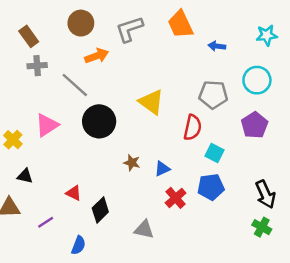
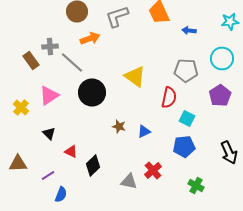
brown rectangle: (29, 36) -> (31, 60), moved
gray cross: (37, 66) -> (50, 46), moved
black triangle: (25, 176) -> (49, 134), moved, turned 32
red cross: (176, 198) -> (153, 170), moved
green cross: (262, 227) -> (196, 186), moved
blue semicircle: (78, 245) -> (61, 194), moved

